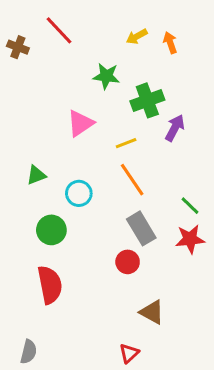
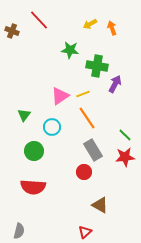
green cross: (147, 100) -> (97, 66), turned 30
pink triangle: (80, 123) -> (60, 96), moved
green triangle: (36, 175) -> (24, 115), turned -32
red semicircle: (50, 285) -> (33, 187), turned 105

